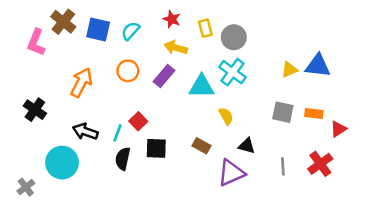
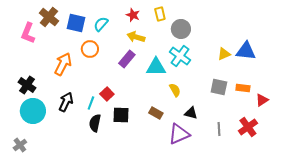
yellow rectangle: (205, 28) -> (160, 14), moved
orange circle: (128, 71) -> (90, 49), moved
black arrow: (85, 132) -> (66, 102), turned 96
cyan circle: (62, 163) -> (33, 111), moved

